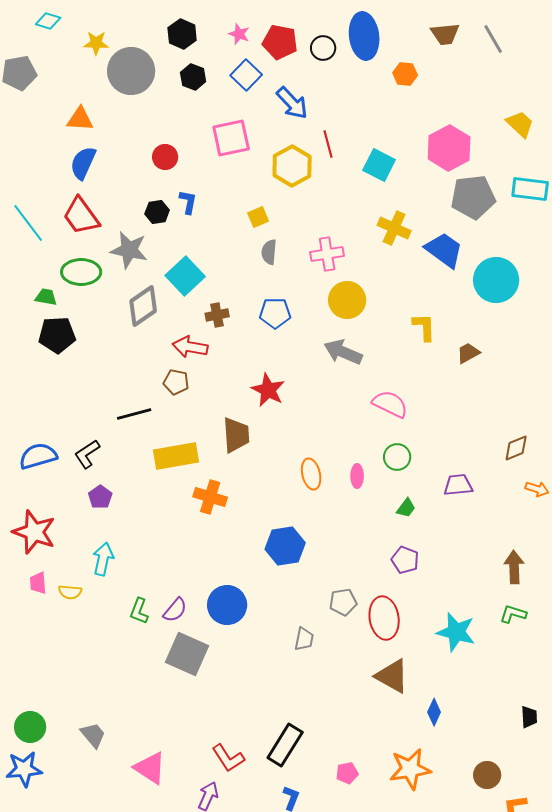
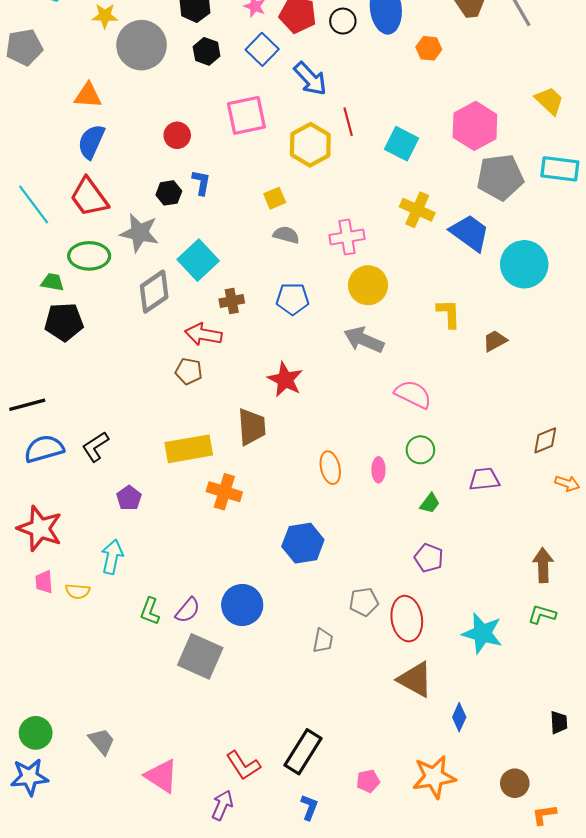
gray semicircle: (269, 252) -> (286, 235), turned 100
black line: (134, 414) -> (27, 405), moved
purple pentagon: (100, 497) -> (129, 498), moved

